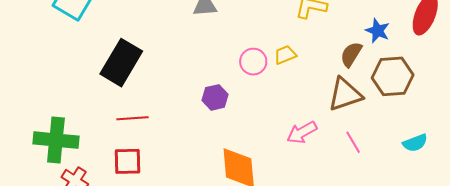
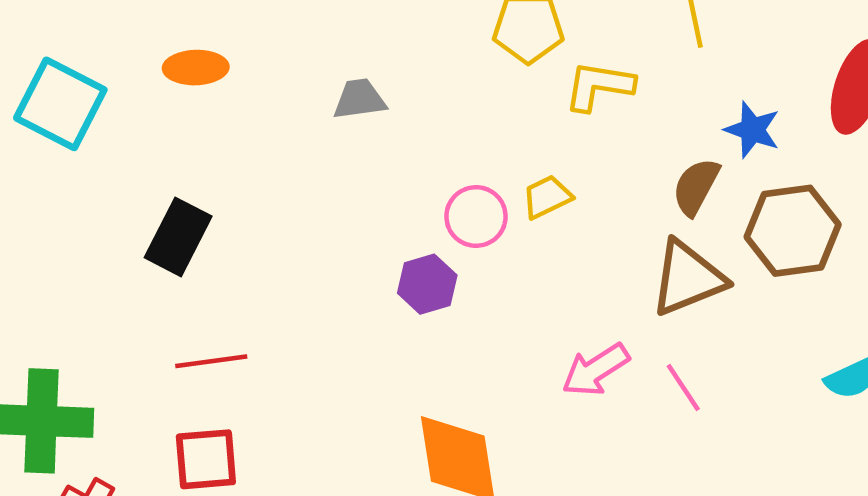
black rectangle: (121, 63) -> (178, 237), size x0.7
purple hexagon: (215, 97) -> (427, 284), moved
pink line: (353, 142) -> (683, 387), moved

